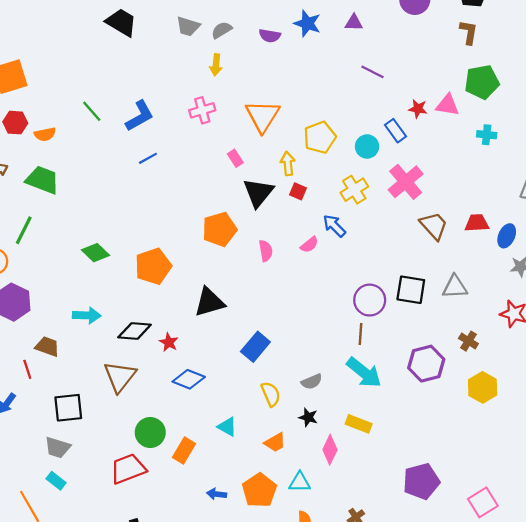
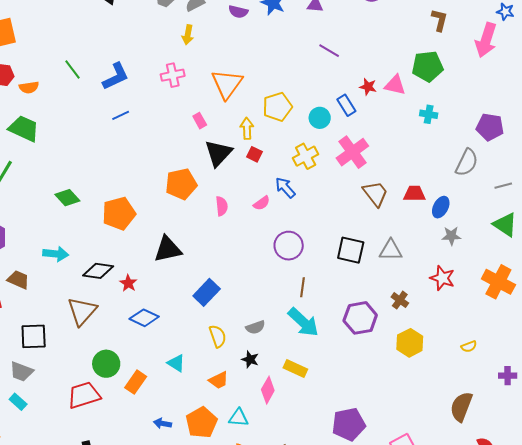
brown L-shape: (469, 32) -> (439, 20), moved
purple circle: (370, 300) -> (289, 246), moved

